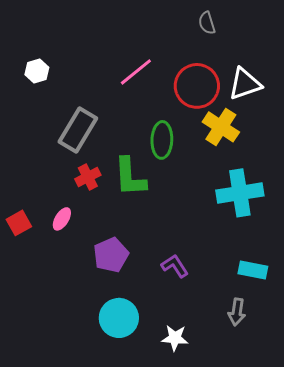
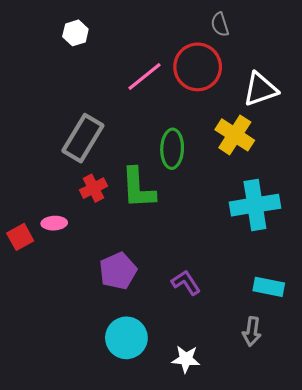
white hexagon: (37, 71) -> (75, 33), moved
red circle: (197, 86) -> (198, 67), moved
pink ellipse: (62, 219) -> (54, 223), moved, turned 55

